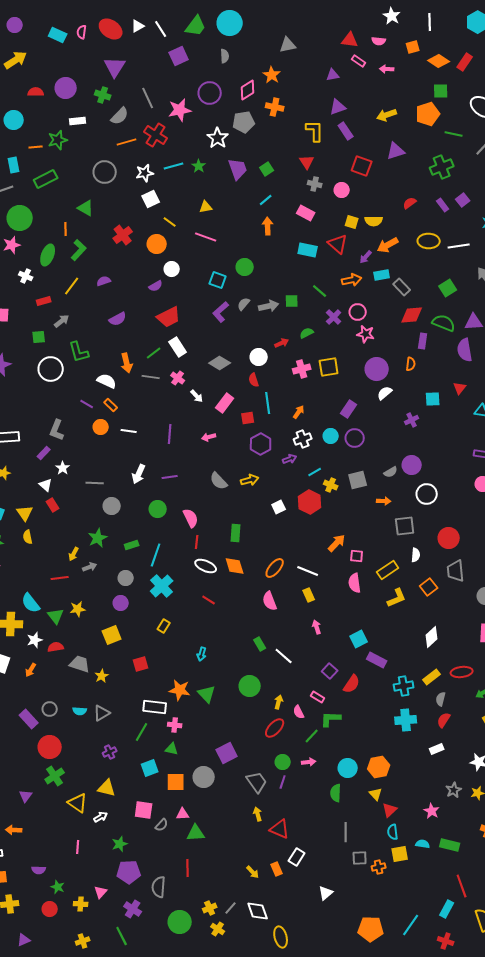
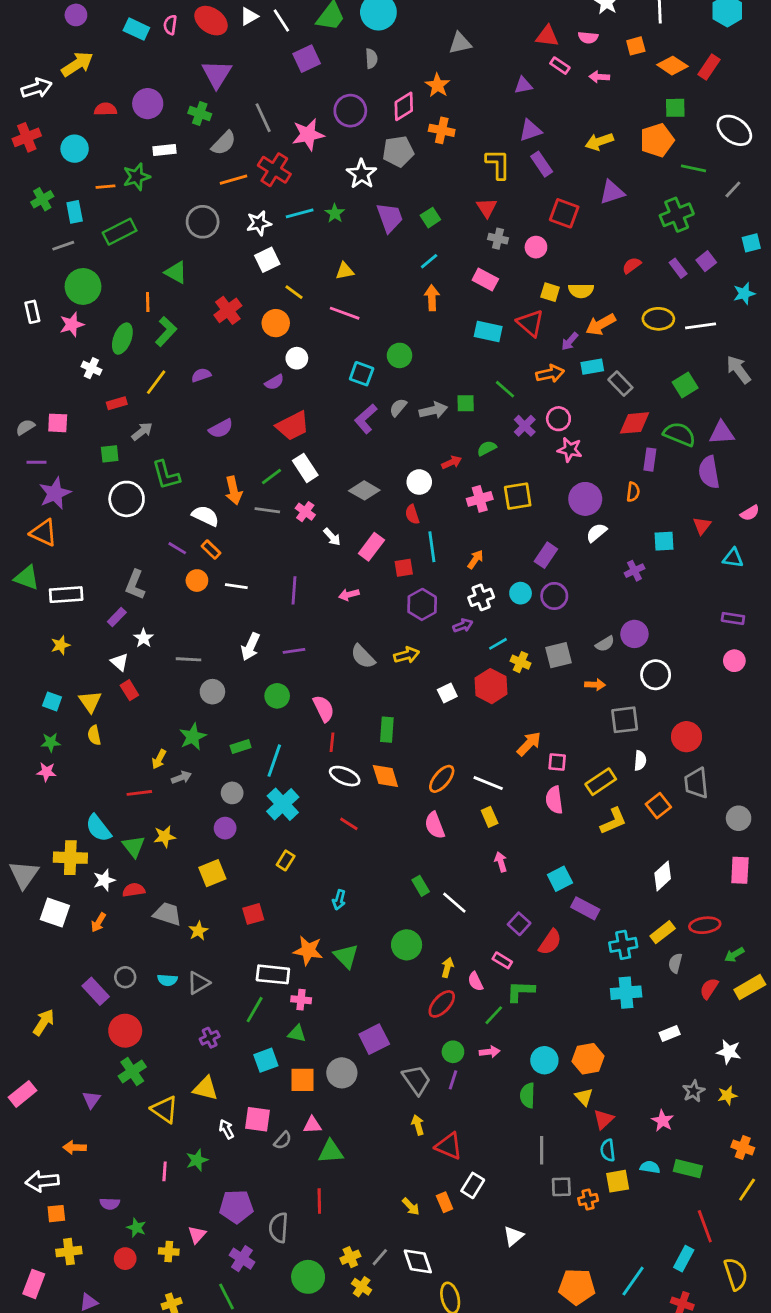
red semicircle: (444, 720) -> (709, 988), moved
white arrow: (101, 817) -> (226, 1129), moved, turned -88
green star: (120, 844) -> (197, 1160), moved

